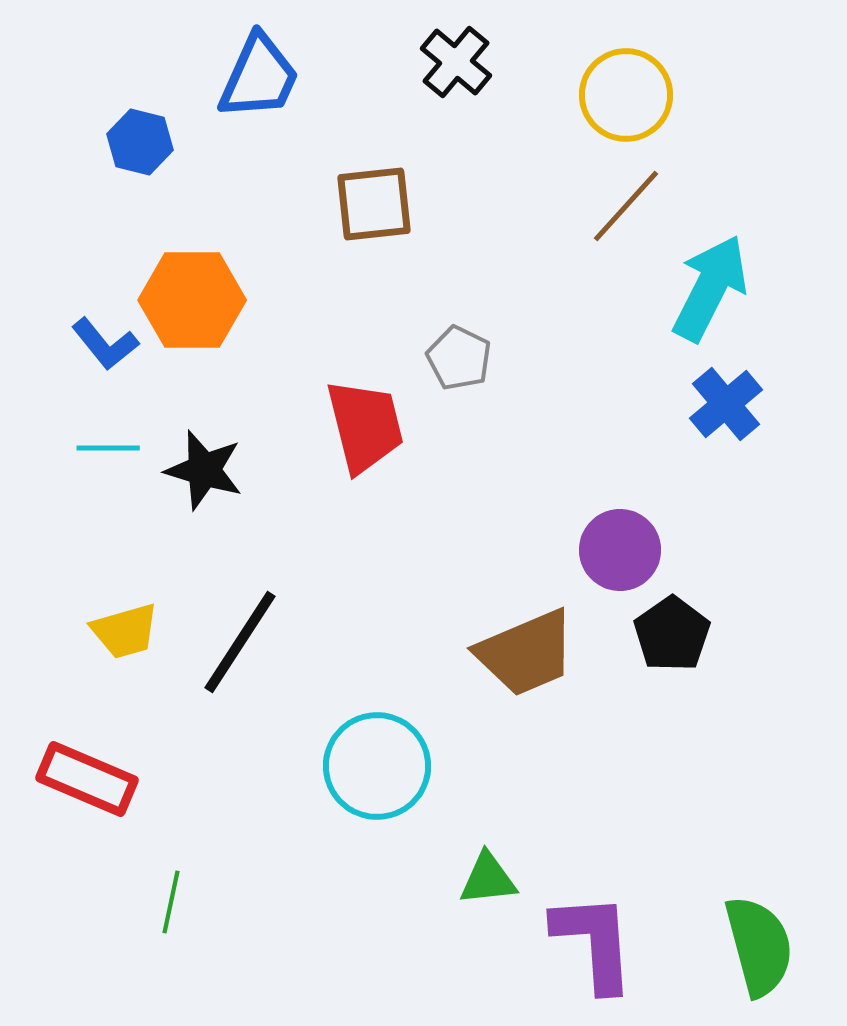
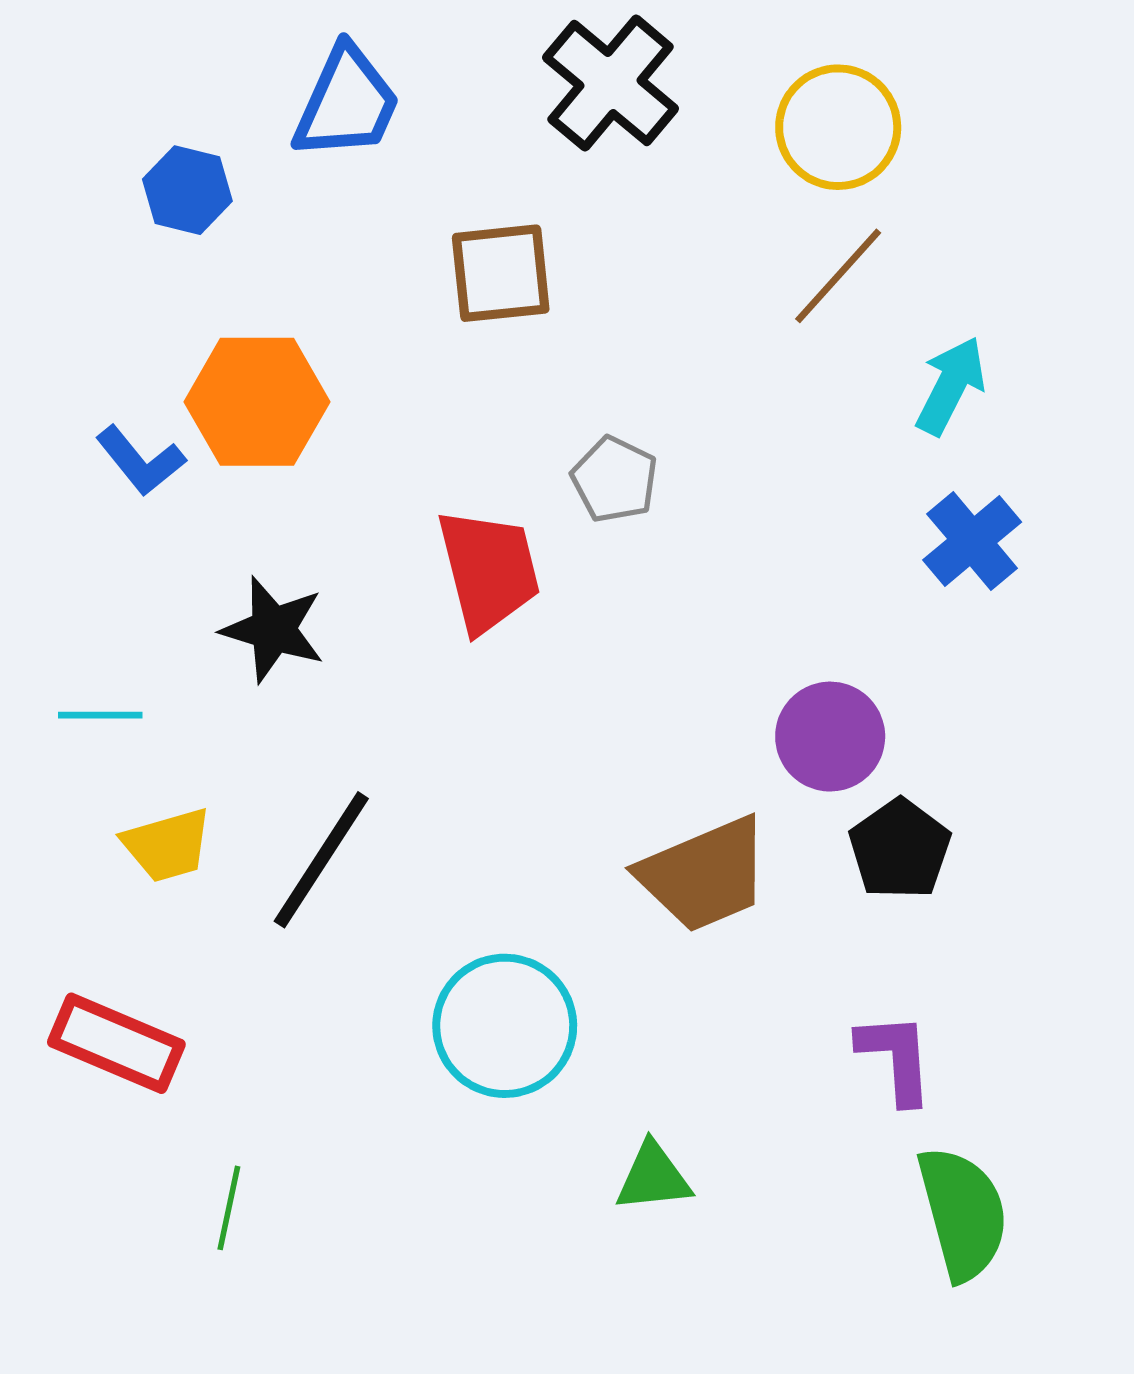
black cross: (456, 62) -> (611, 83), size x1.4
cyan arrow: (710, 288) -> (951, 386), size x0.7
cyan line: (108, 448) -> (100, 715), moved
purple L-shape: (594, 942) -> (896, 1058), moved, size x0.7
green semicircle: (759, 946) -> (963, 1213), moved

